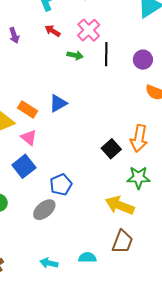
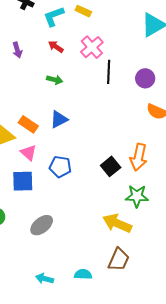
green arrow: (75, 55) -> (55, 80), moved
blue square: (24, 166) -> (23, 181), turned 35
blue pentagon: (61, 185) -> (60, 167), moved, turned 30

